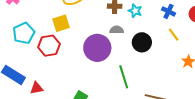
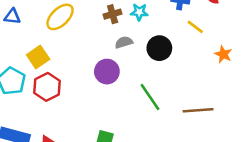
yellow square: (61, 23) -> (38, 57), moved
purple circle: (97, 48) -> (107, 72), size x0.7

